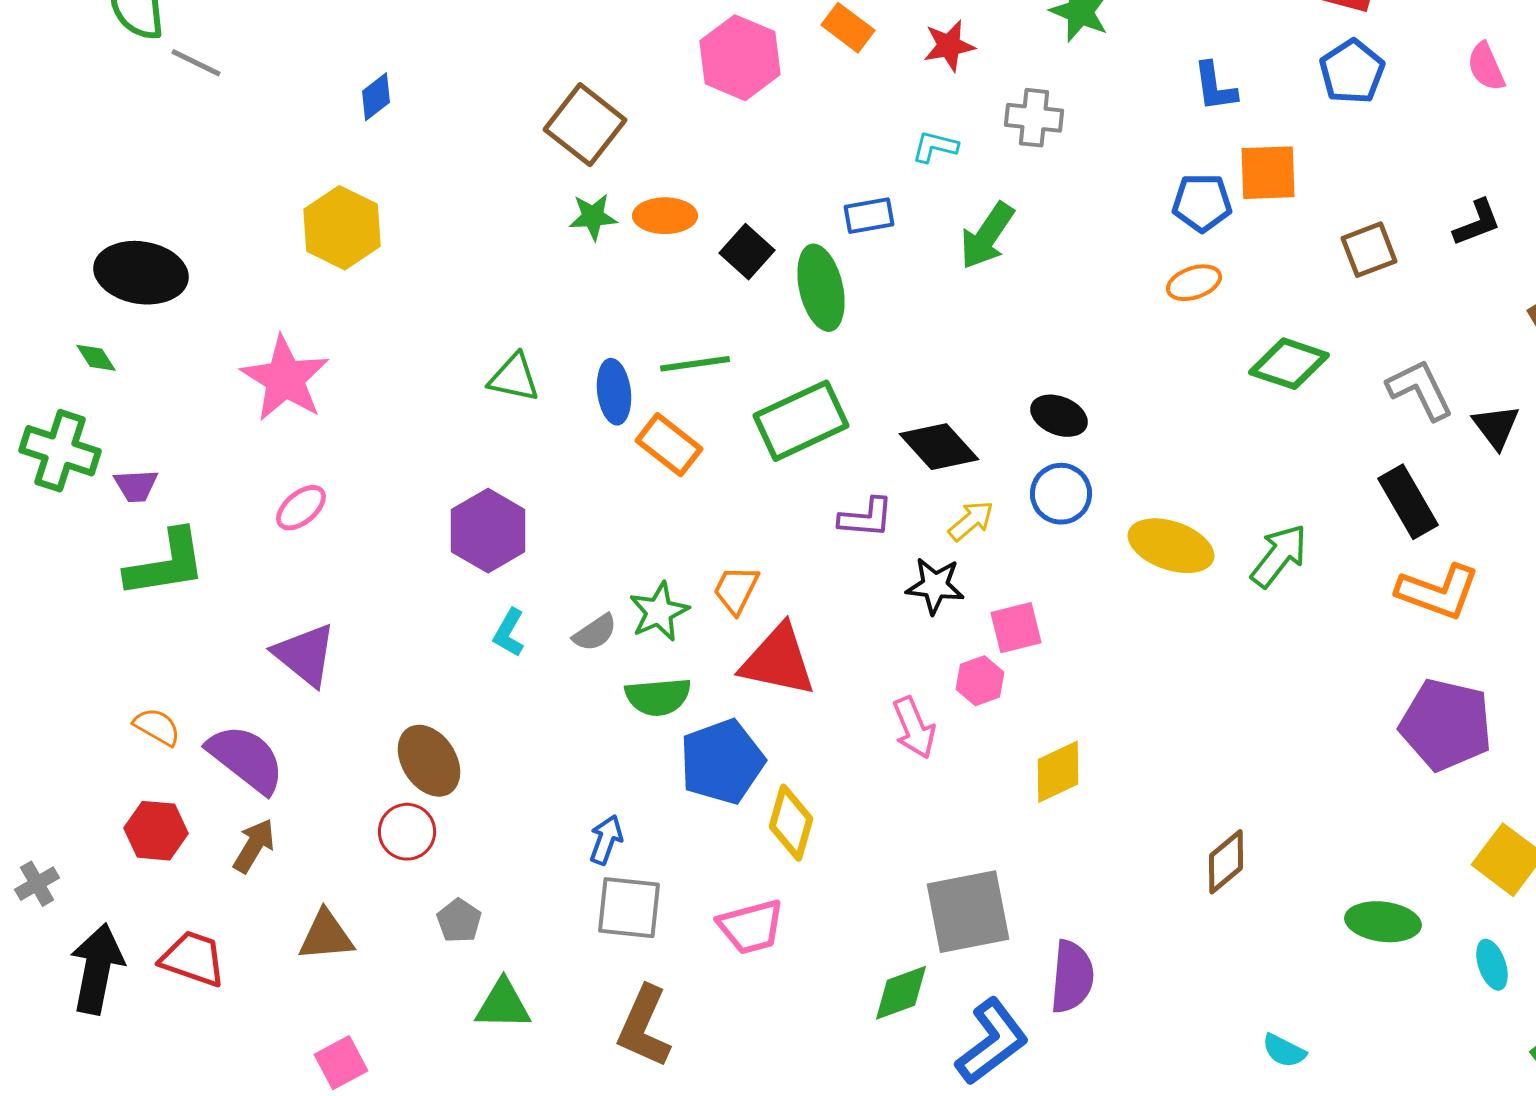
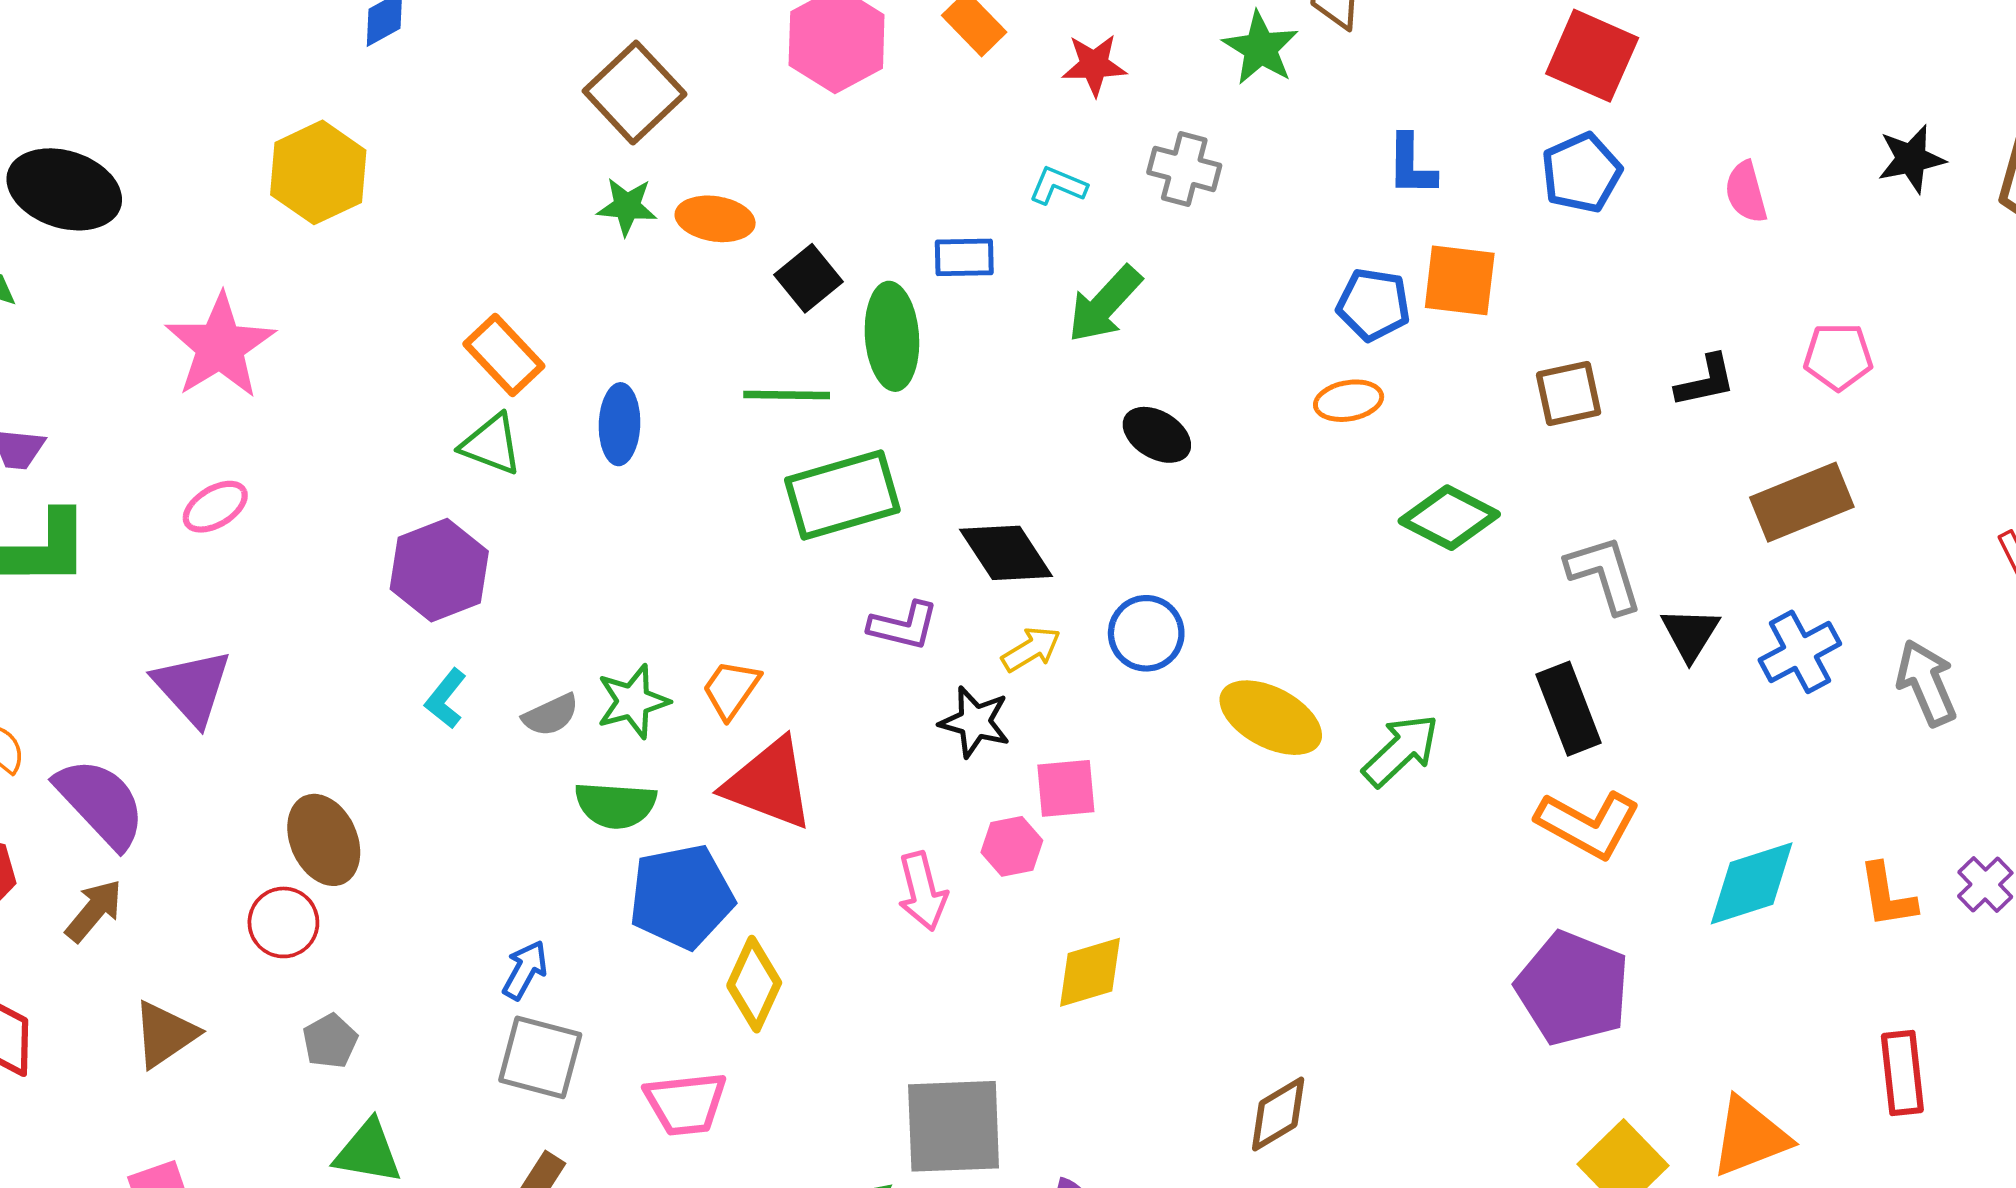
green line: (695, 364) -> (787, 395), moved
green triangle: (514, 378) -> (491, 444), moved
black ellipse: (1059, 416) -> (1157, 435), moved
orange rectangle: (669, 445) -> (504, 355), moved
brown triangle: (326, 936) -> (165, 1034), turned -38

